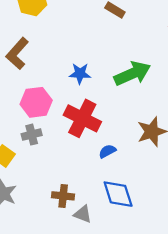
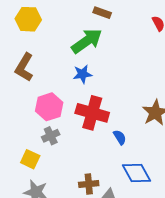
green arrow: (132, 74) -> (87, 41), moved
blue semicircle: (107, 151) -> (120, 137), turned 98

